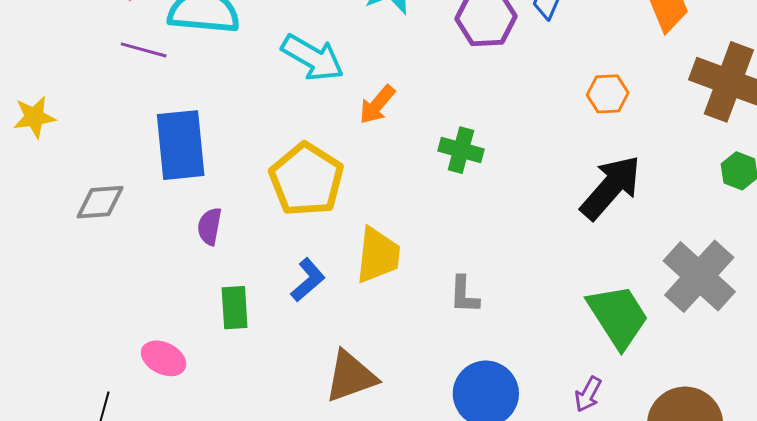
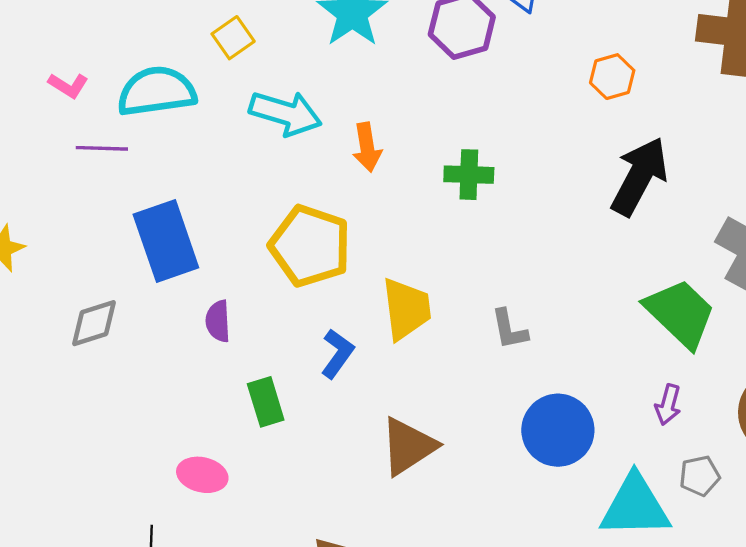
orange arrow: (377, 105) -> (367, 147), turned -36

